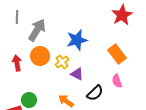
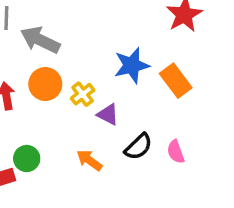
gray arrow: (37, 30) -> (40, 40), turned -95
blue star: (77, 40) -> (132, 65), moved
pink semicircle: (117, 81) -> (176, 152), moved

